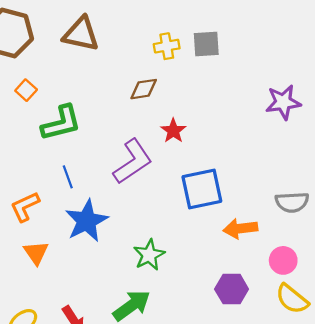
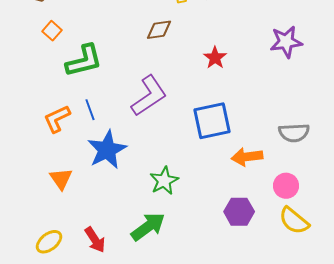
red star: (173, 131) -> (215, 58), moved
orange L-shape: (25, 207) -> (57, 119), moved

